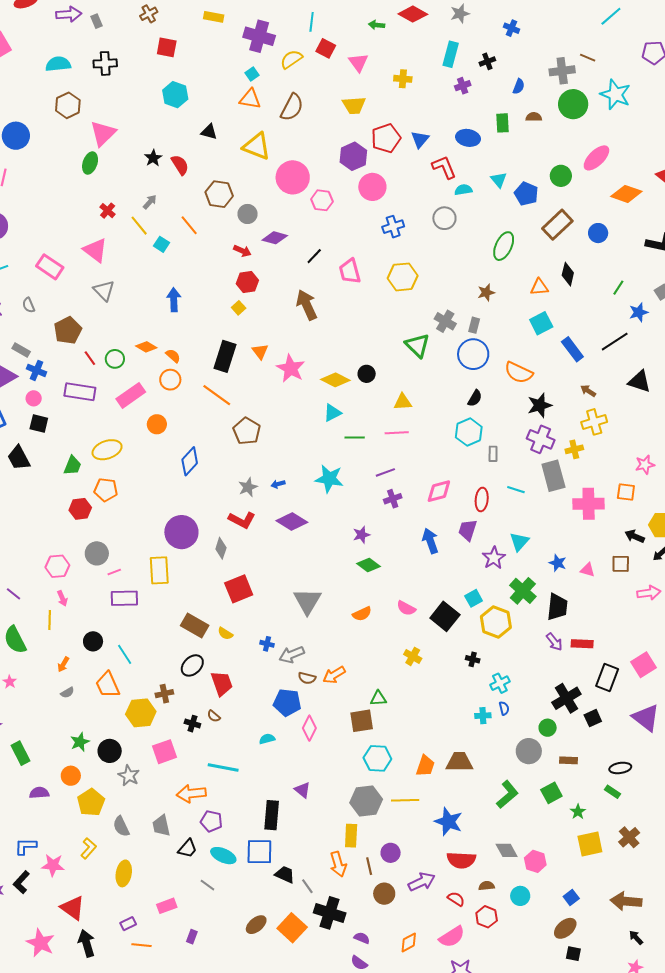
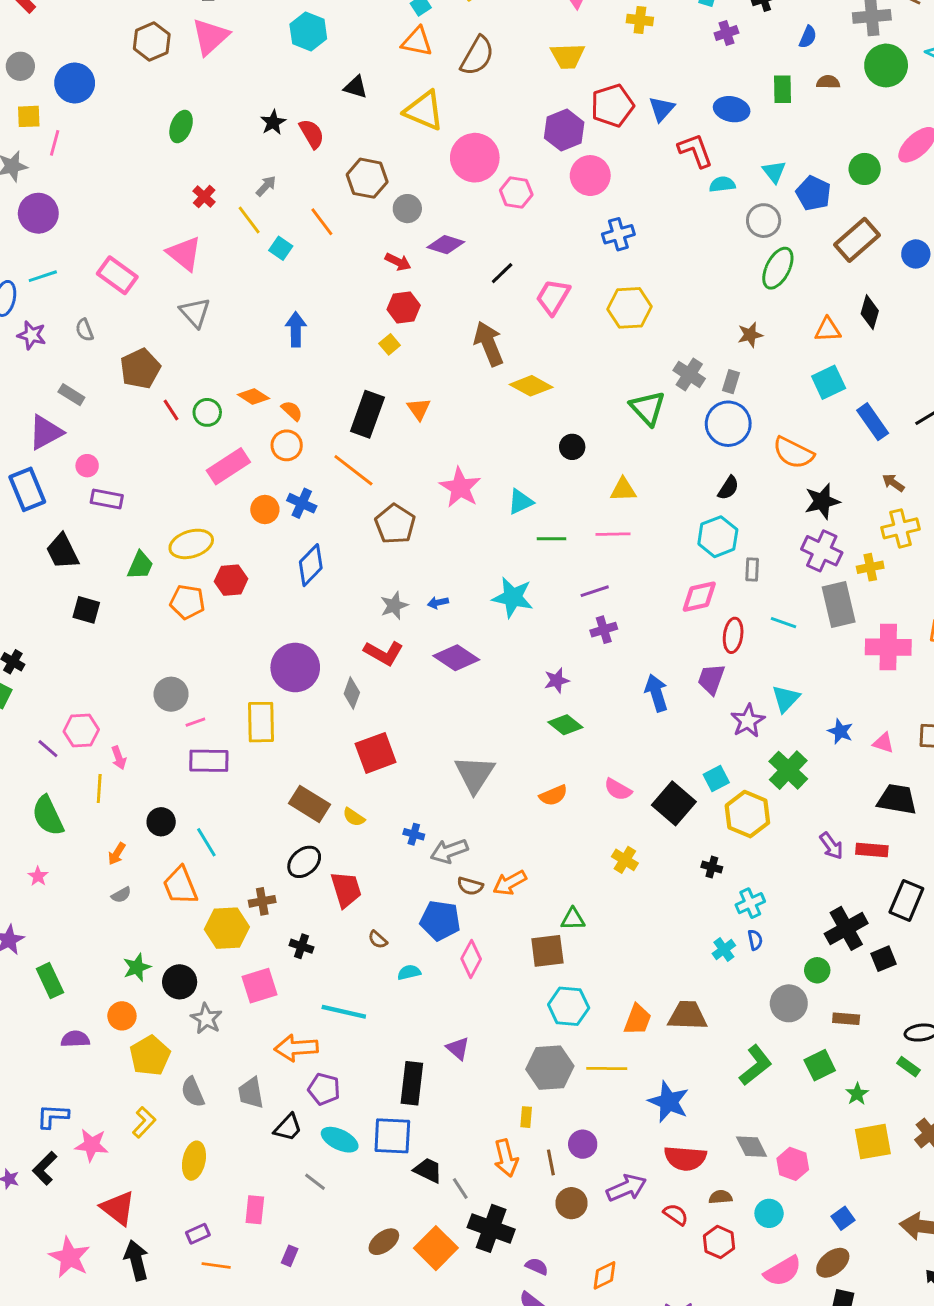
pink triangle: (103, 133) -> (210, 37), moved
gray circle: (444, 218) -> (764, 221), moved
pink trapezoid: (350, 271) -> (553, 297), turned 44
pink star: (291, 368) -> (460, 488), moved
blue cross: (36, 370) -> (302, 503), moved
yellow diamond: (335, 380) -> (531, 386), moved
purple rectangle: (80, 392) -> (107, 499), moved, size x0.7
black square: (39, 424) -> (86, 610), moved
pink diamond: (439, 491) -> (699, 597), moved
red hexagon: (80, 509) -> (231, 580), moved
pink hexagon: (57, 566) -> (81, 730), moved
black trapezoid: (557, 607) -> (897, 799), moved, turned -88
brown semicircle: (214, 716) -> (378, 940), moved
cyan cross: (483, 716) -> (724, 949), turned -35
yellow rectangle: (351, 836) -> (526, 1117), size x0.6
pink rectangle: (167, 906) -> (255, 1210), turned -66
pink semicircle: (452, 937) -> (783, 1271), moved

